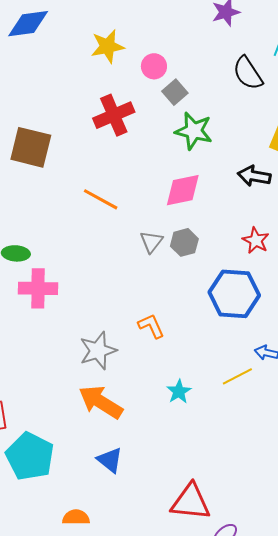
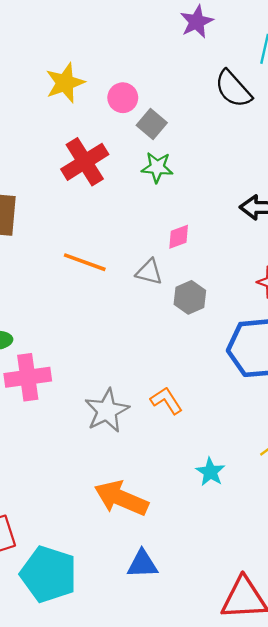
green star: (194, 131) -> (157, 167), moved, size x0.7
pink diamond: (183, 190) -> (179, 237), size x0.6
gray triangle: (151, 242) -> (149, 272), moved, turned -45
gray star: (98, 351) -> (107, 411), moved
blue triangle: (110, 460) -> (142, 564), turned -32

